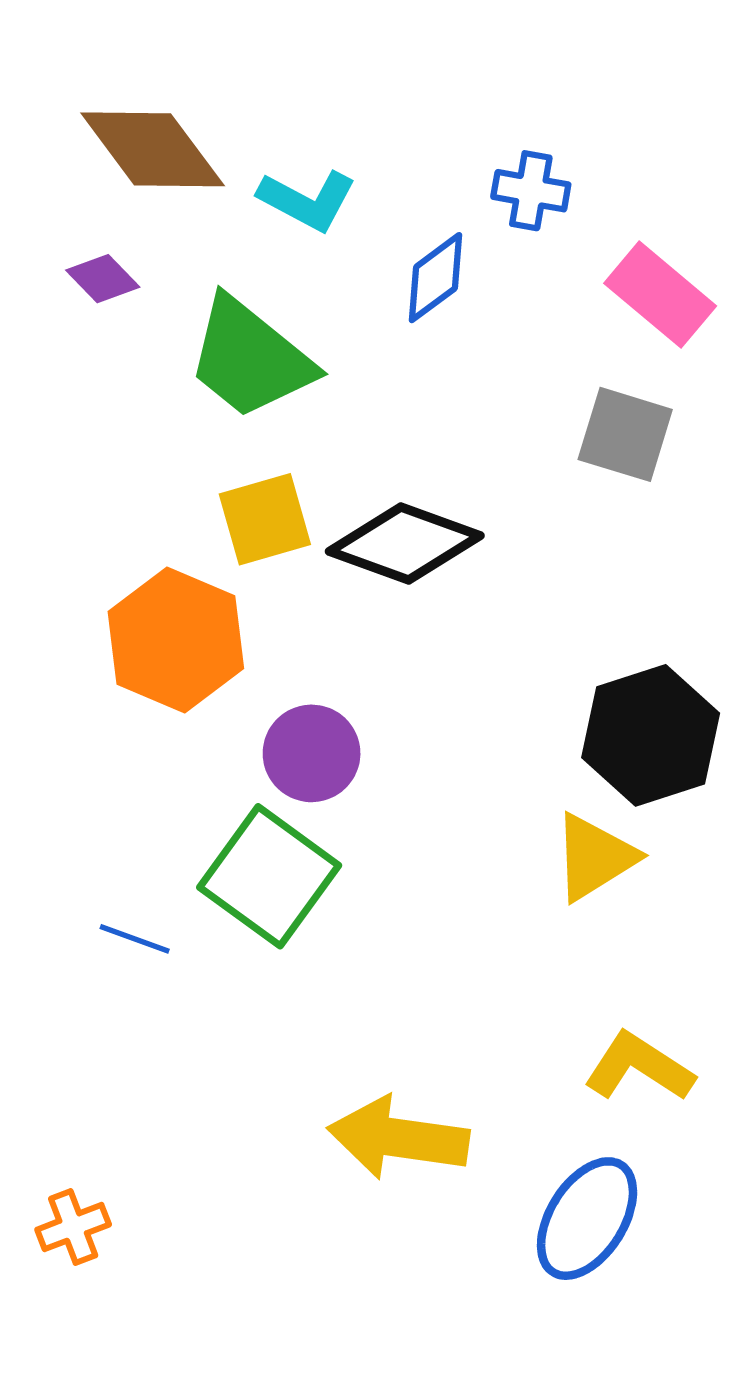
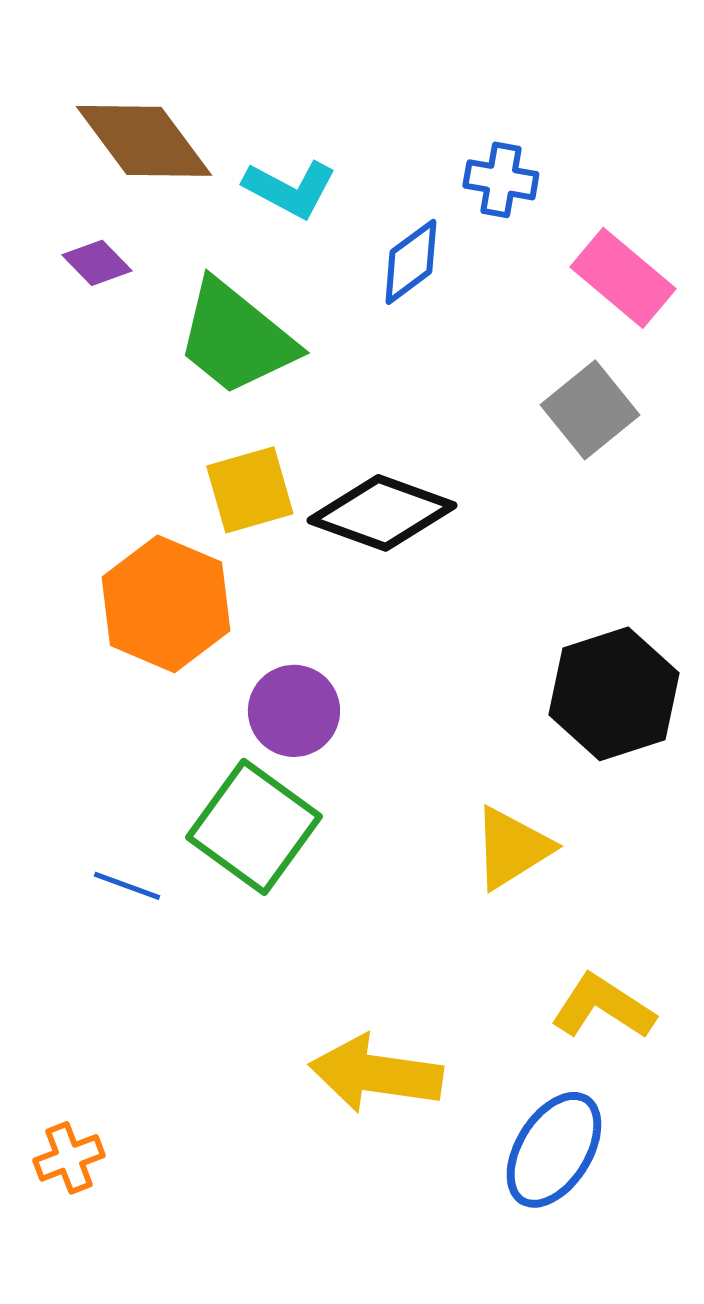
gray square: (625, 434) -> (590, 410), turned 34
yellow triangle: (594, 857) -> (512, 848), moved

